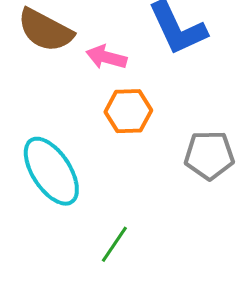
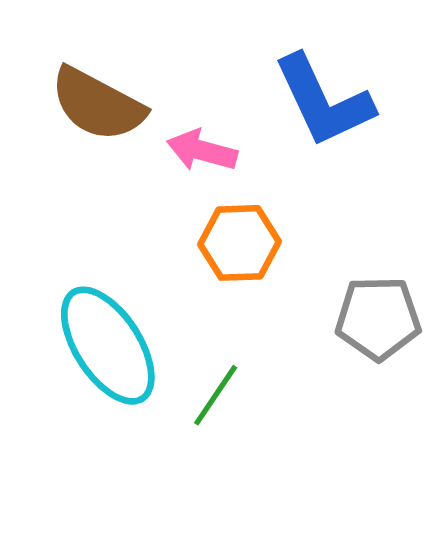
green line: (114, 244) -> (216, 395), moved

